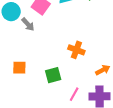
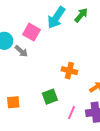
orange square: (19, 68) -> (13, 102), moved

